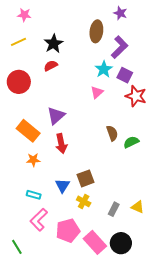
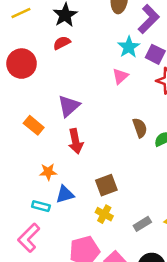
orange rectangle: (28, 131) -> (34, 125), size x0.7
orange star: (33, 160) -> (48, 172), moved
blue triangle: (62, 186) -> (65, 194), moved, turned 42
gray rectangle: (114, 209) -> (142, 224), turned 32
pink L-shape: (39, 220) -> (29, 238), moved

